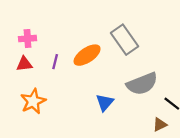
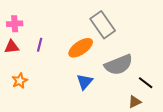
orange ellipse: (87, 55) -> (81, 48), moved
orange star: (33, 101) -> (20, 81), size x0.7

